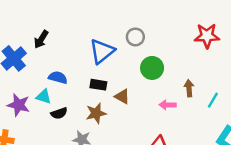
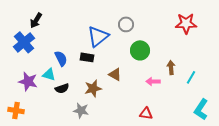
black arrow: (41, 39) -> (36, 20), moved
blue semicircle: (58, 77) -> (61, 58), turned 49
black rectangle: (98, 85) -> (87, 57), moved

